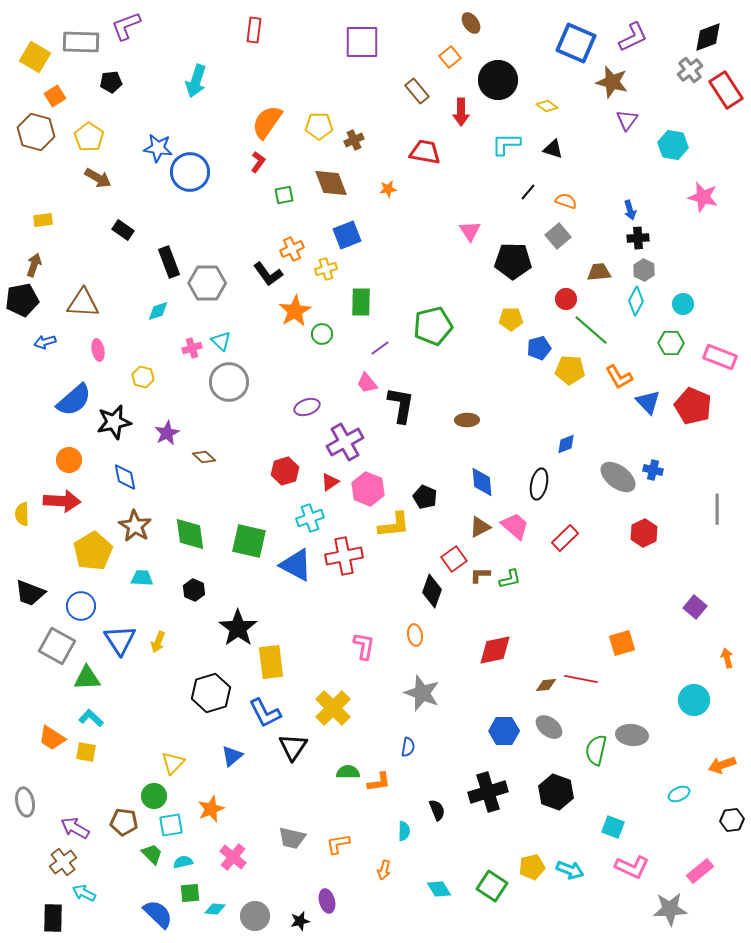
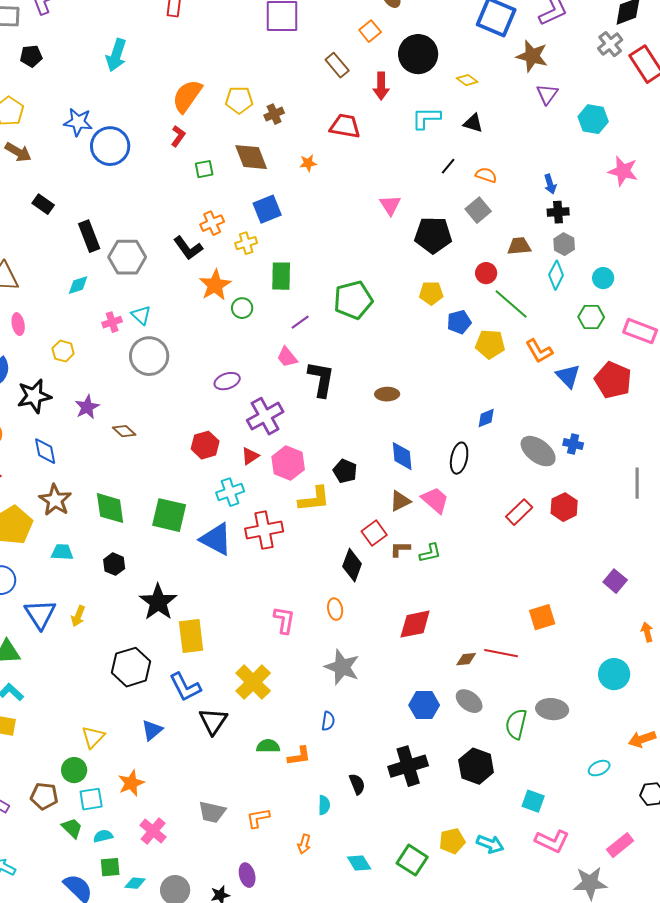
red rectangle: (565, 538) -> (519, 512), moved

